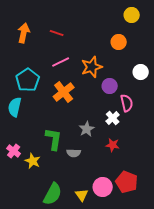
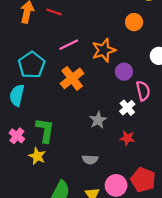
red line: (57, 33) -> (54, 12), moved
green L-shape: (54, 139) -> (45, 130), moved
pink cross: (14, 151) -> (17, 136), moved
gray semicircle: (74, 153) -> (90, 159), moved

